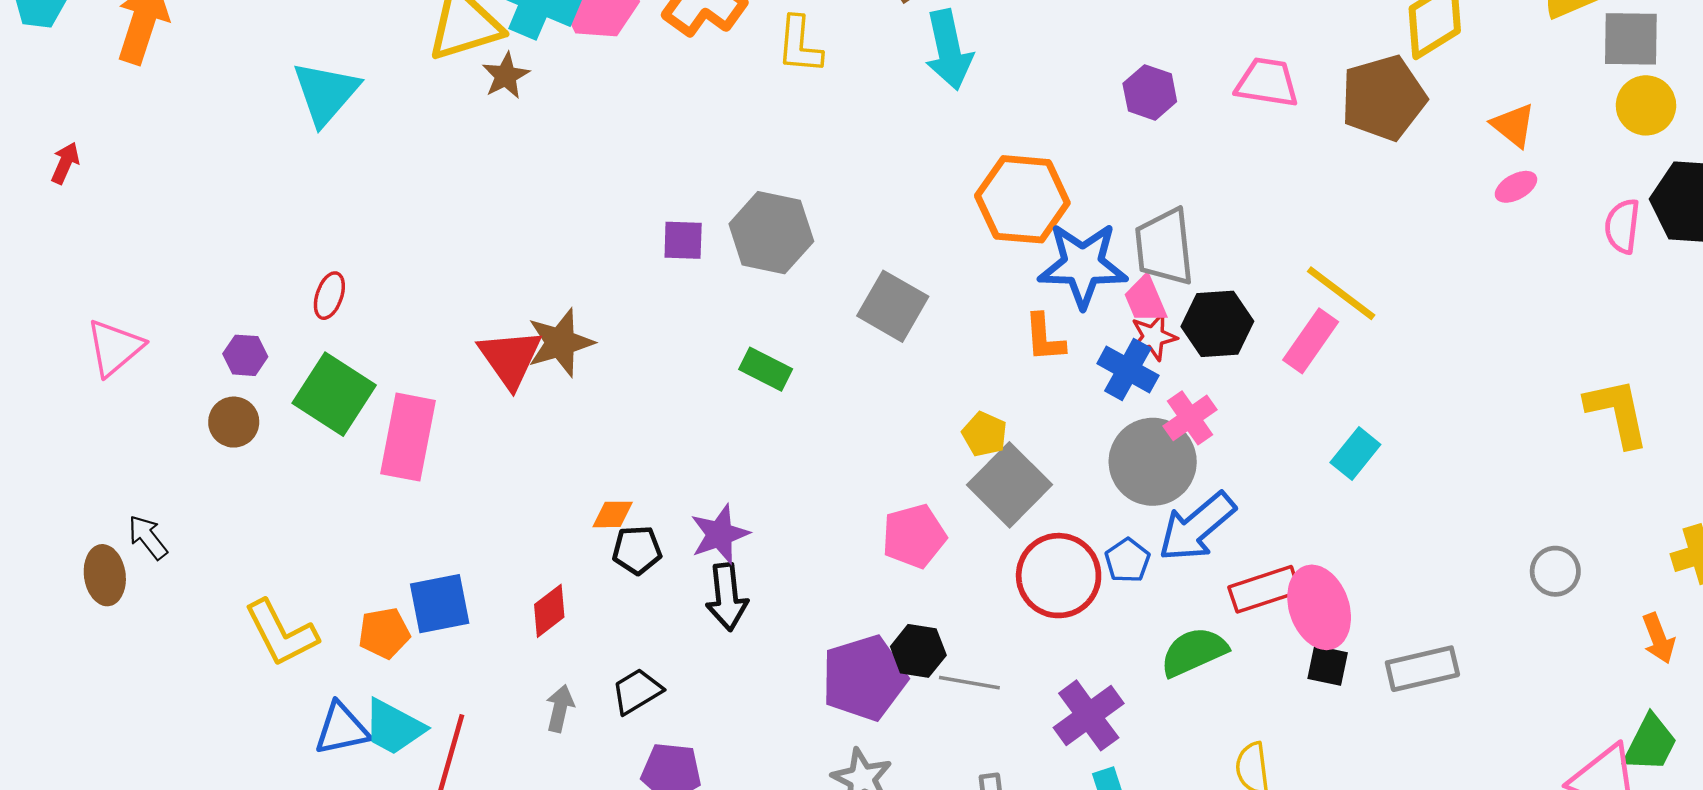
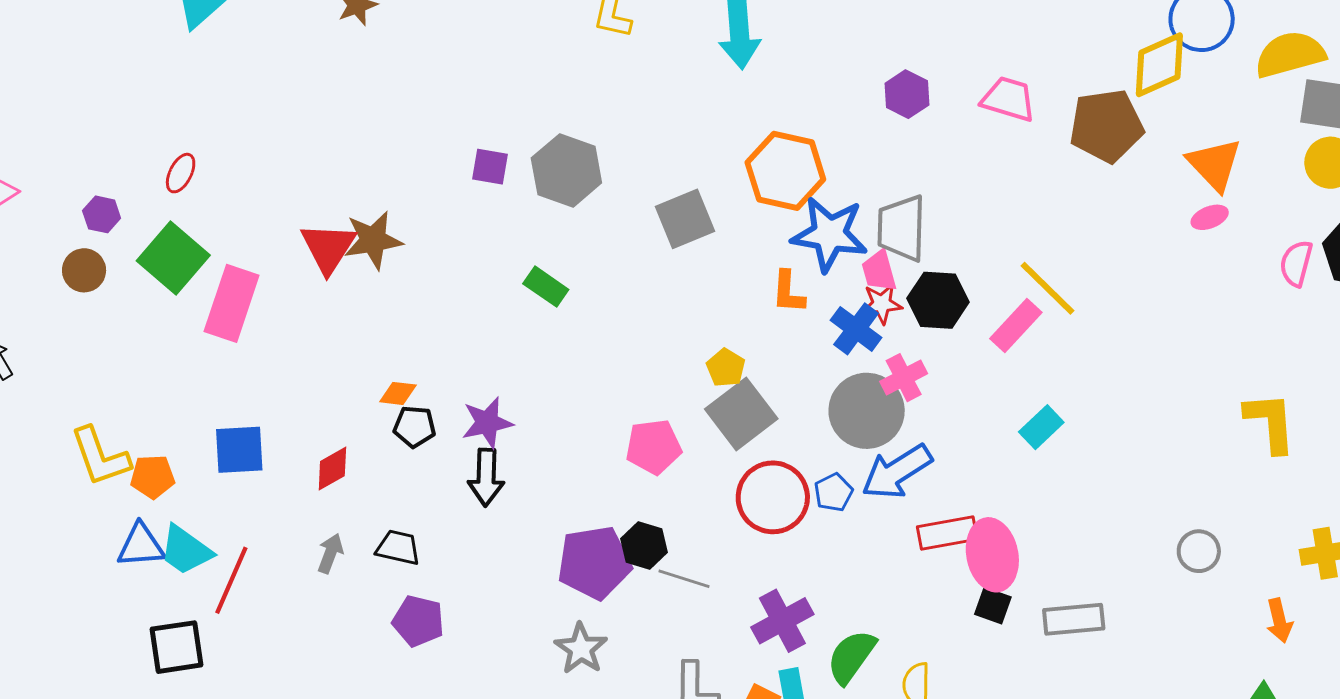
orange triangle: (1513, 125) -> (1215, 164), size x1.4
gray square: (893, 306) -> (685, 219), moved, turned 30
orange pentagon: (384, 633) -> (153, 477), moved
green semicircle: (1194, 652) -> (851, 657), moved, turned -38
black trapezoid: (637, 691) -> (398, 548), turned 36

